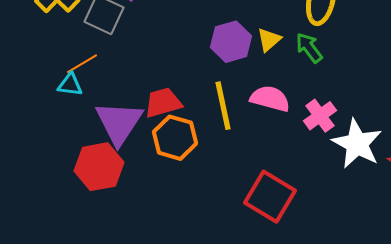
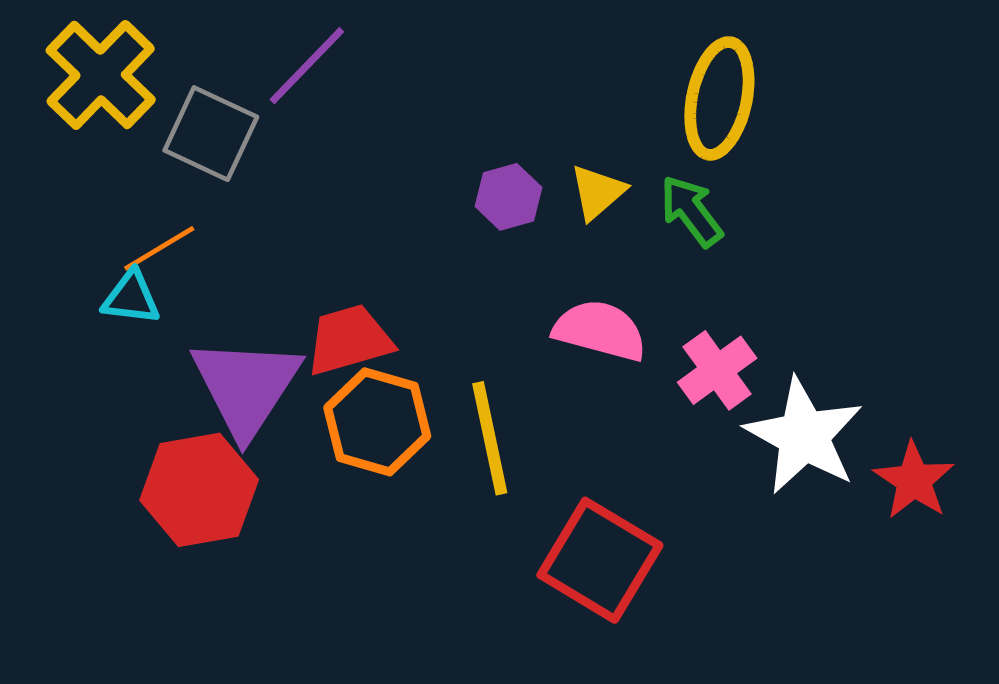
purple hexagon: (231, 42) -> (508, 197), size x0.7
yellow line: (223, 106) -> (490, 438), moved

